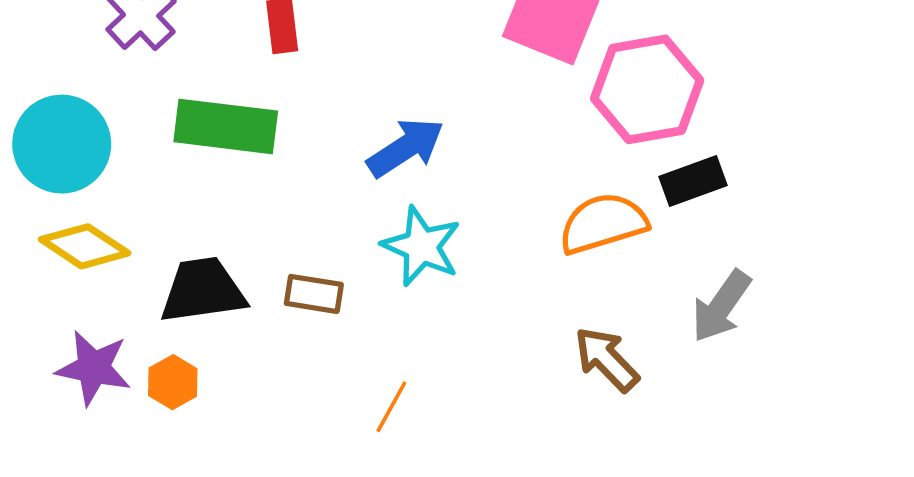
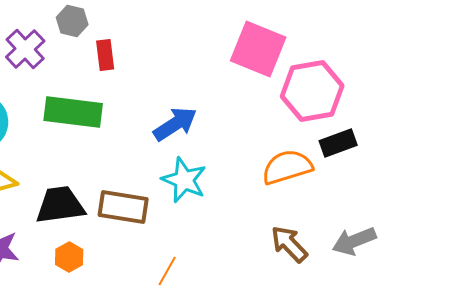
brown rectangle: (314, 294) -> (123, 207), size x1.5
gray arrow: (721, 306) -> (354, 241), moved, turned 33
orange hexagon: (173, 382) -> (69, 257), moved

